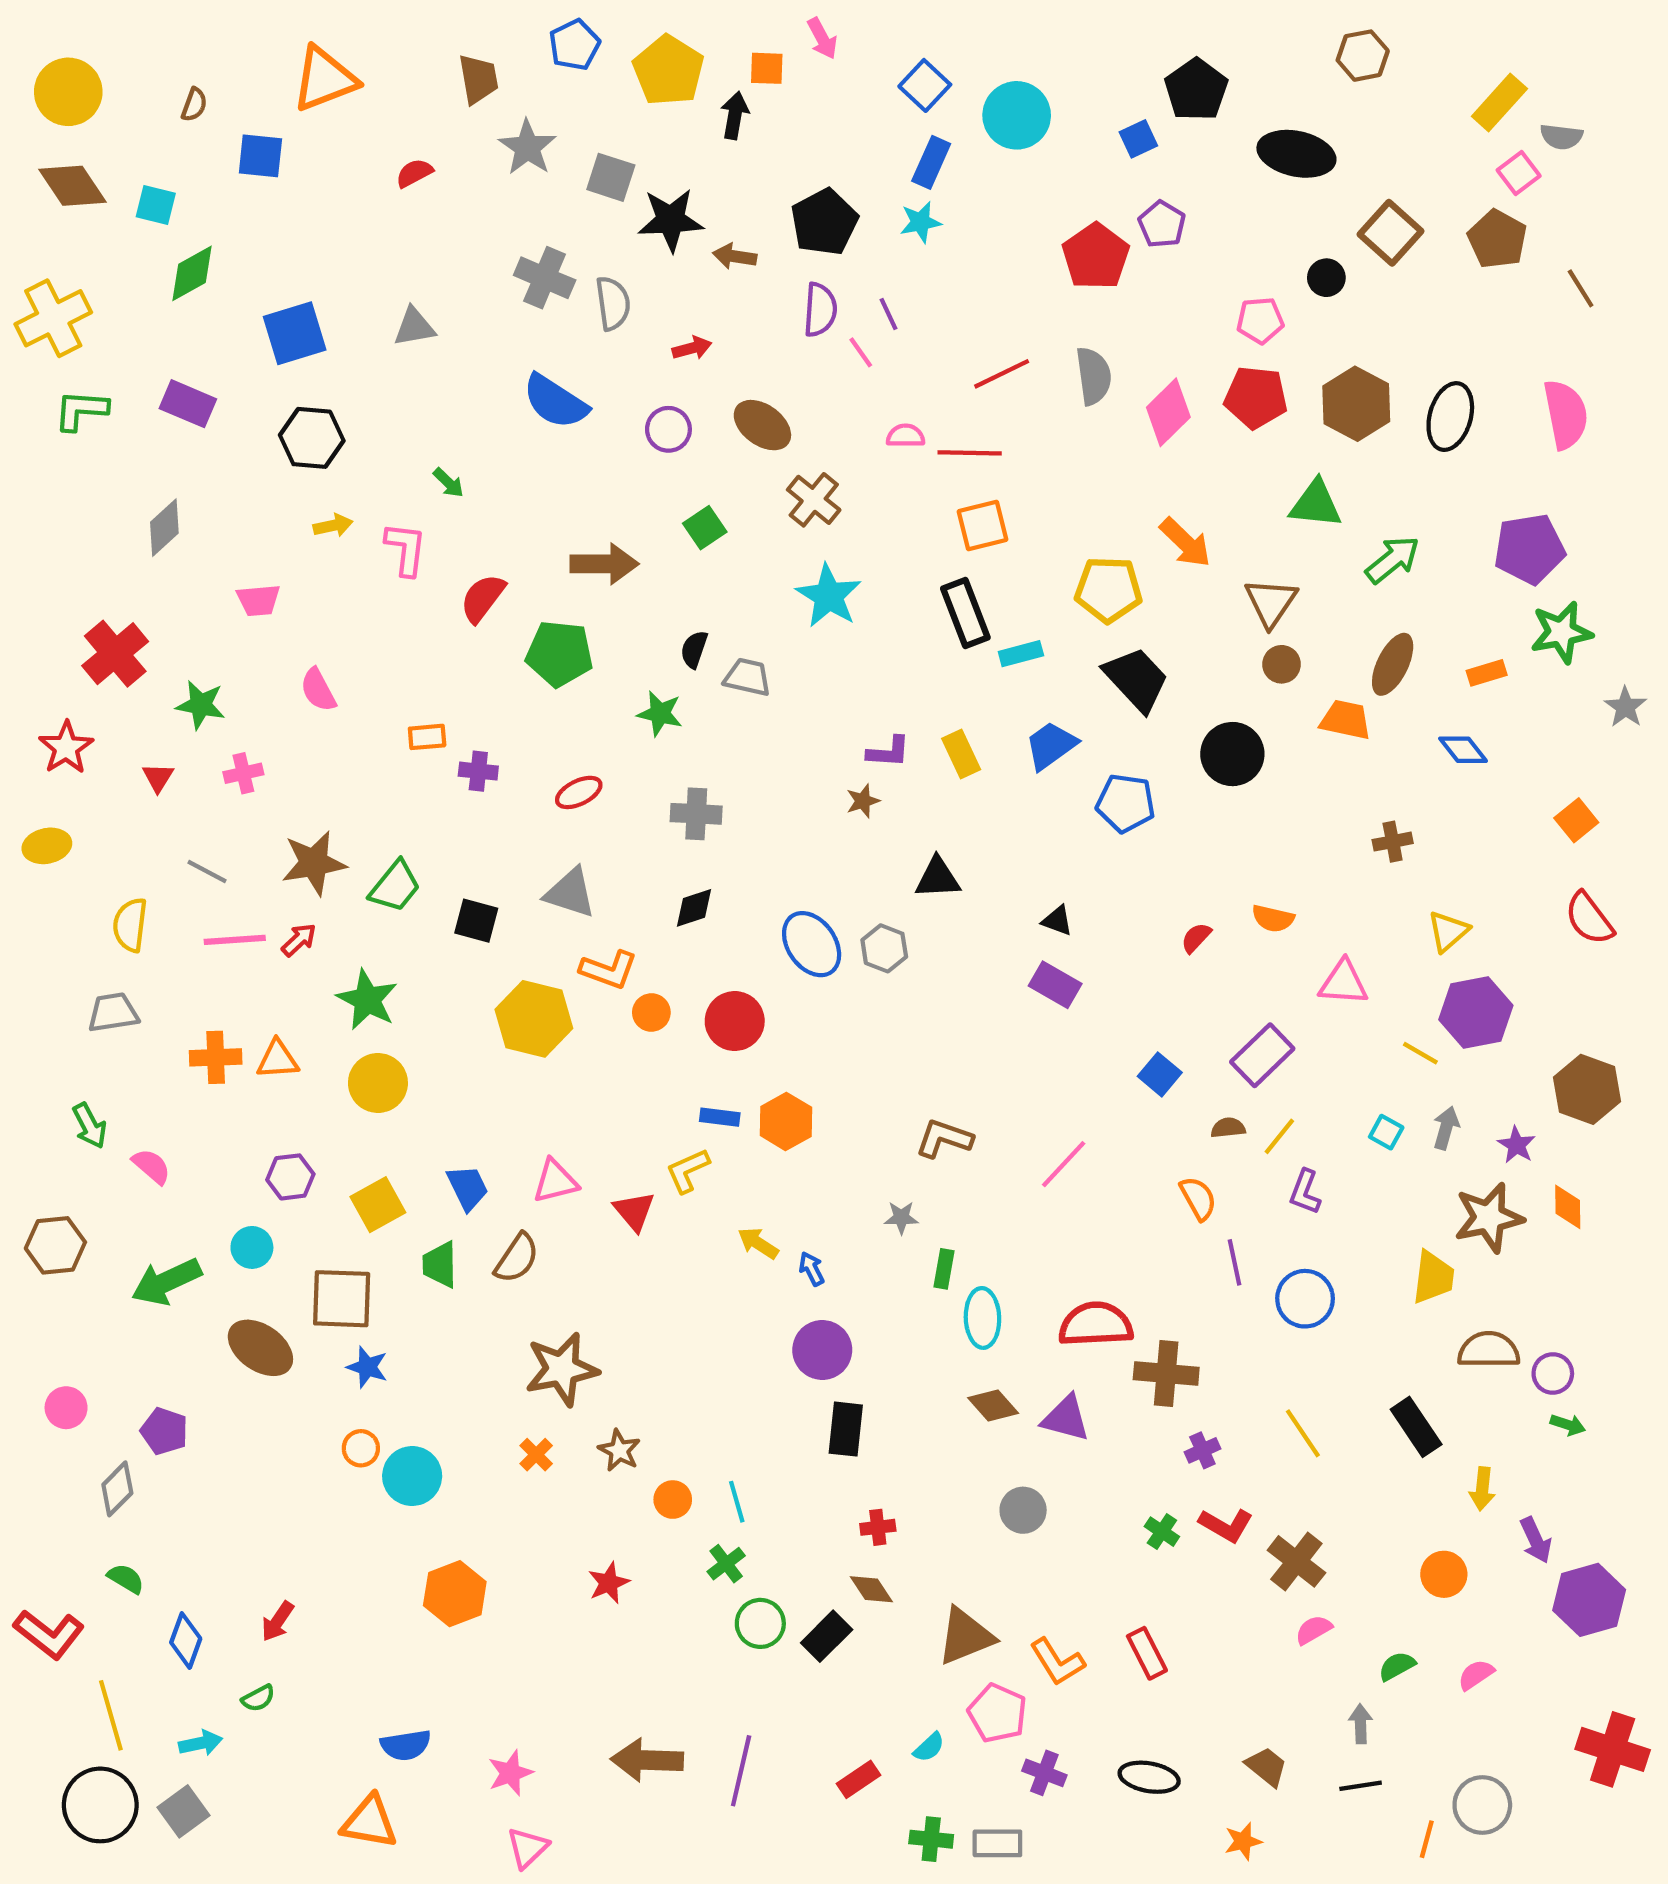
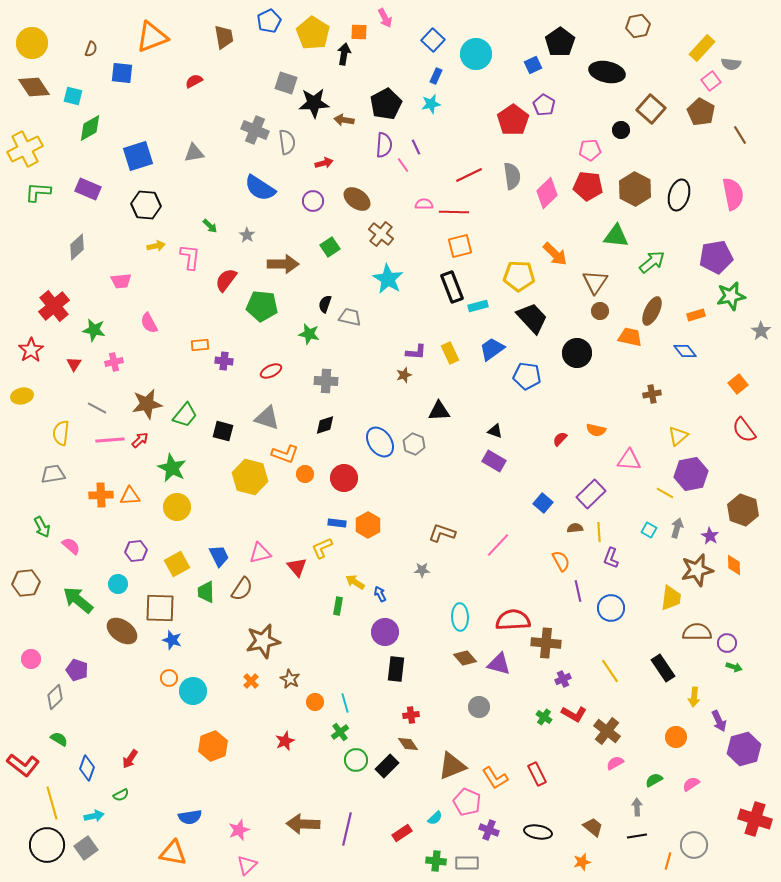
gray star: (527, 147) -> (247, 235), moved, size x0.6
blue rectangle: (931, 162) -> (436, 76), size x0.7
yellow line: (1279, 1136) -> (599, 532), turned -42
green rectangle: (944, 1269) -> (338, 606), moved
green arrow: (166, 1282) -> (78, 600), turned 64

